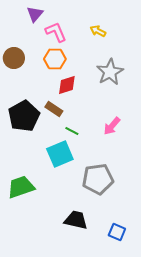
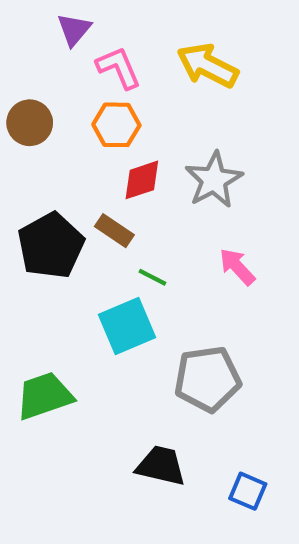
yellow arrow: (98, 31) -> (207, 66), size x1.8
gray star: (110, 72) -> (214, 180), moved
pink arrow: (112, 126) -> (237, 267), turned 96

